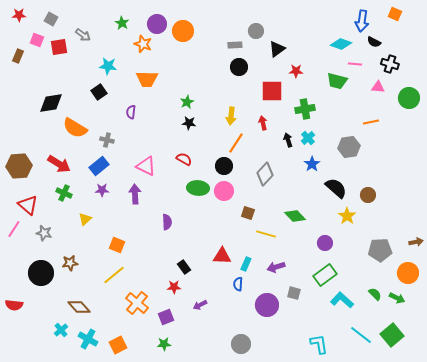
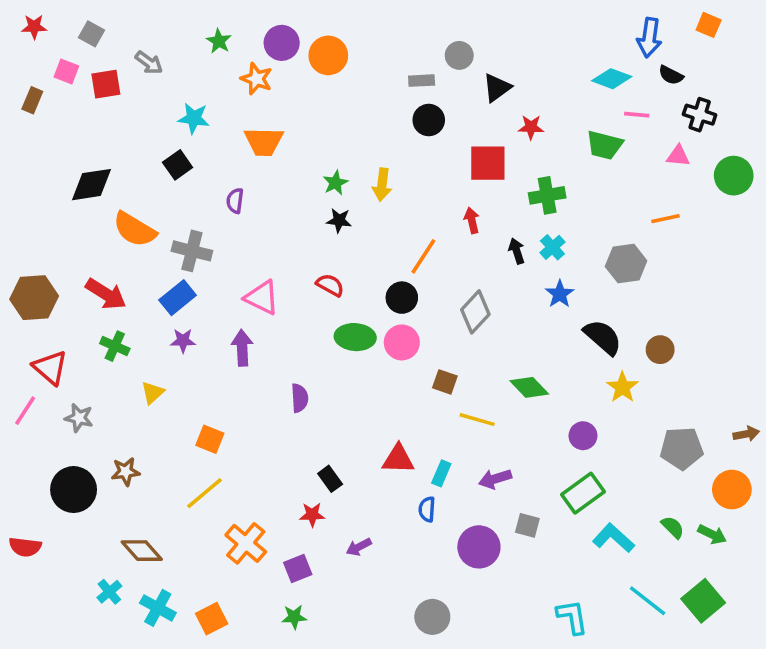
yellow arrow: (231, 116) -> (382, 185), moved
gray cross: (107, 140) -> (192, 251), size x1.5

